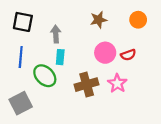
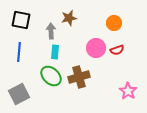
brown star: (99, 20) -> (69, 18), moved
orange circle: (138, 20) -> (114, 23), moved
green ellipse: (45, 76) -> (51, 76), moved
pink star: (117, 83) -> (128, 91), moved

